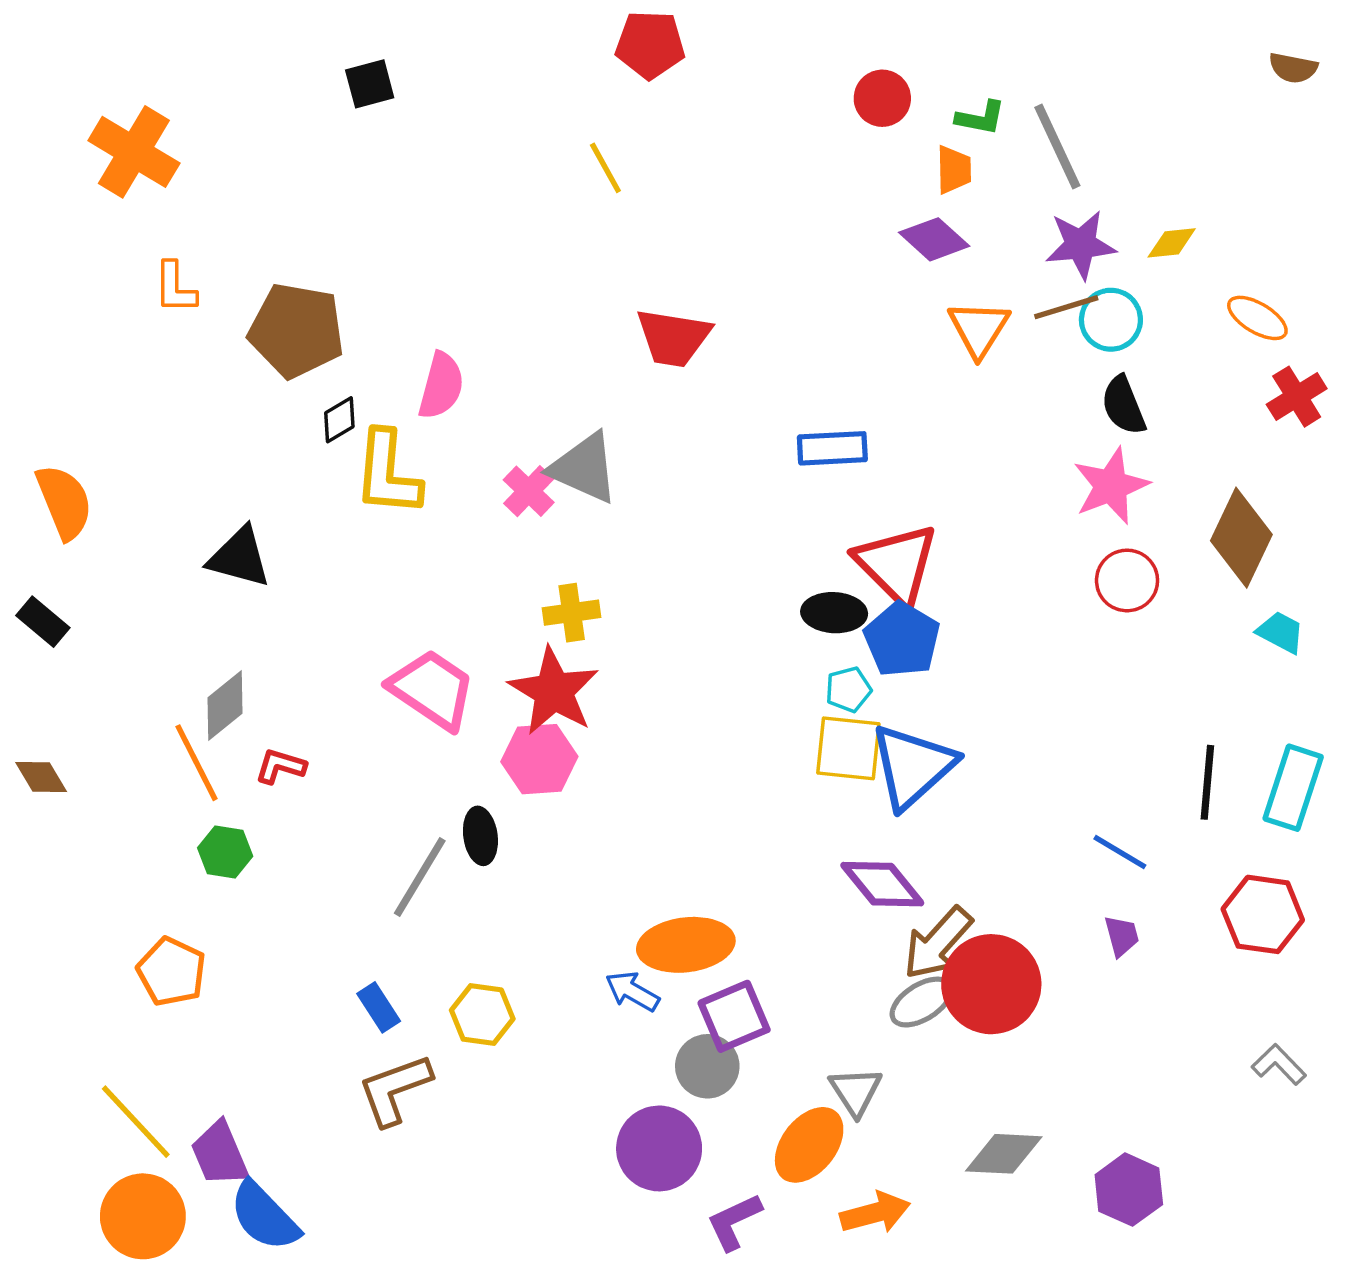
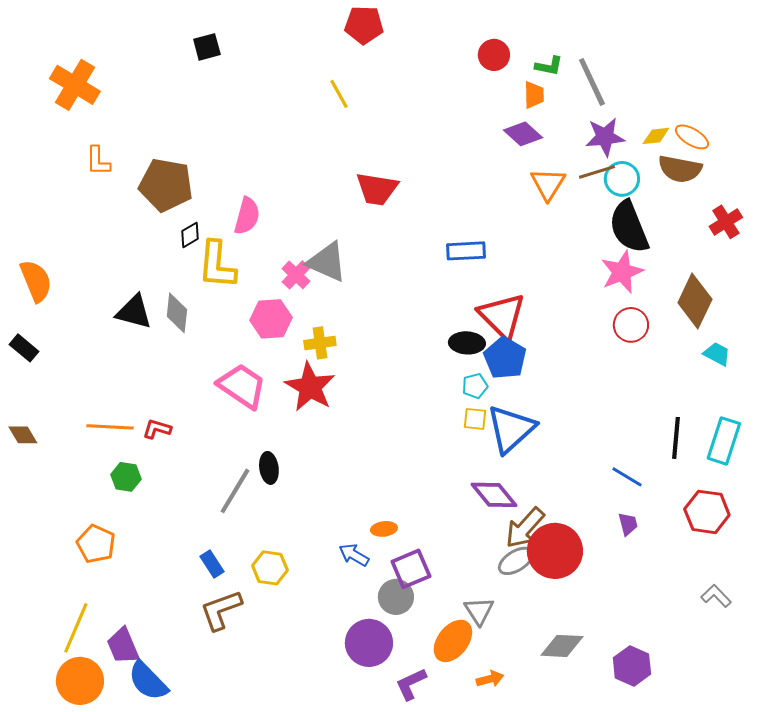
brown semicircle: (1293, 68) -> (680, 169), moved, size x1.6
orange ellipse: (1257, 318) -> (692, 137), moved
black semicircle: (1123, 405) -> (629, 227), size x1.6
gray diamond: (225, 706) -> (177, 313), moved, turned -45
yellow square: (848, 748) -> (475, 419), size x0.6
pink hexagon: (539, 759) -> (271, 319), moved
orange line: (196, 763) -> (110, 427), turned -60
orange ellipse: (686, 945) -> (384, 529), size x0.5
yellow line: (136, 1122) -> (76, 628), turned 66
orange arrow: (875, 1213) -> (490, 679), size x0.7

